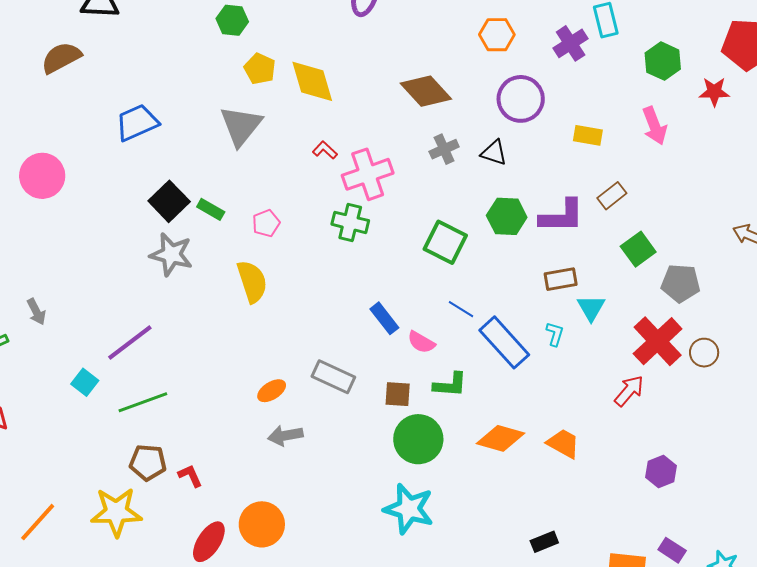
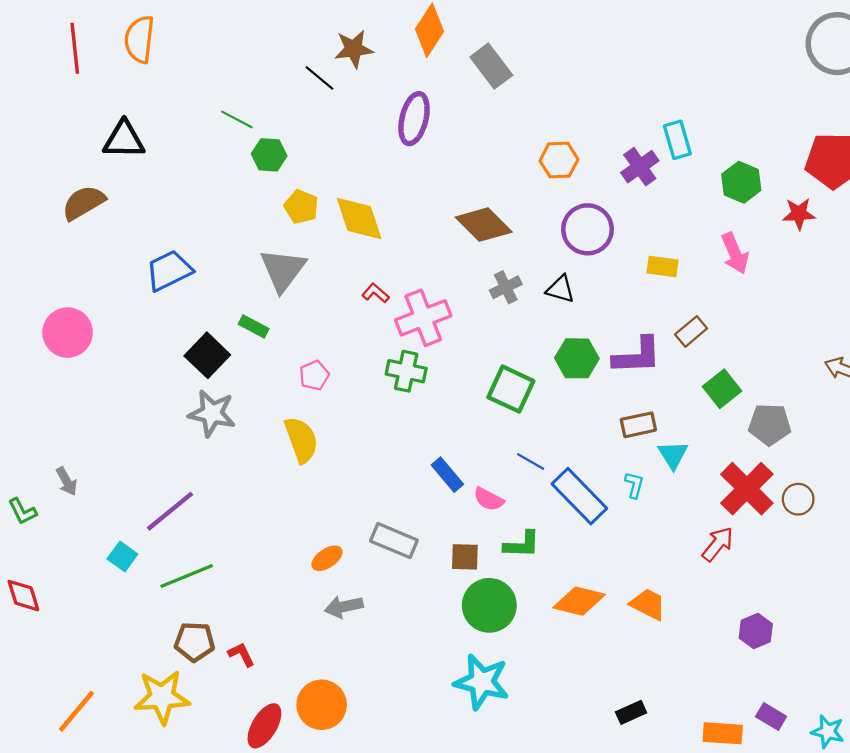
green rectangle: (211, 209) -> (254, 326), moved

